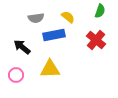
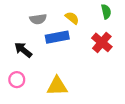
green semicircle: (100, 11) -> (106, 12), turned -32
yellow triangle: (50, 69) -> (57, 86), moved

